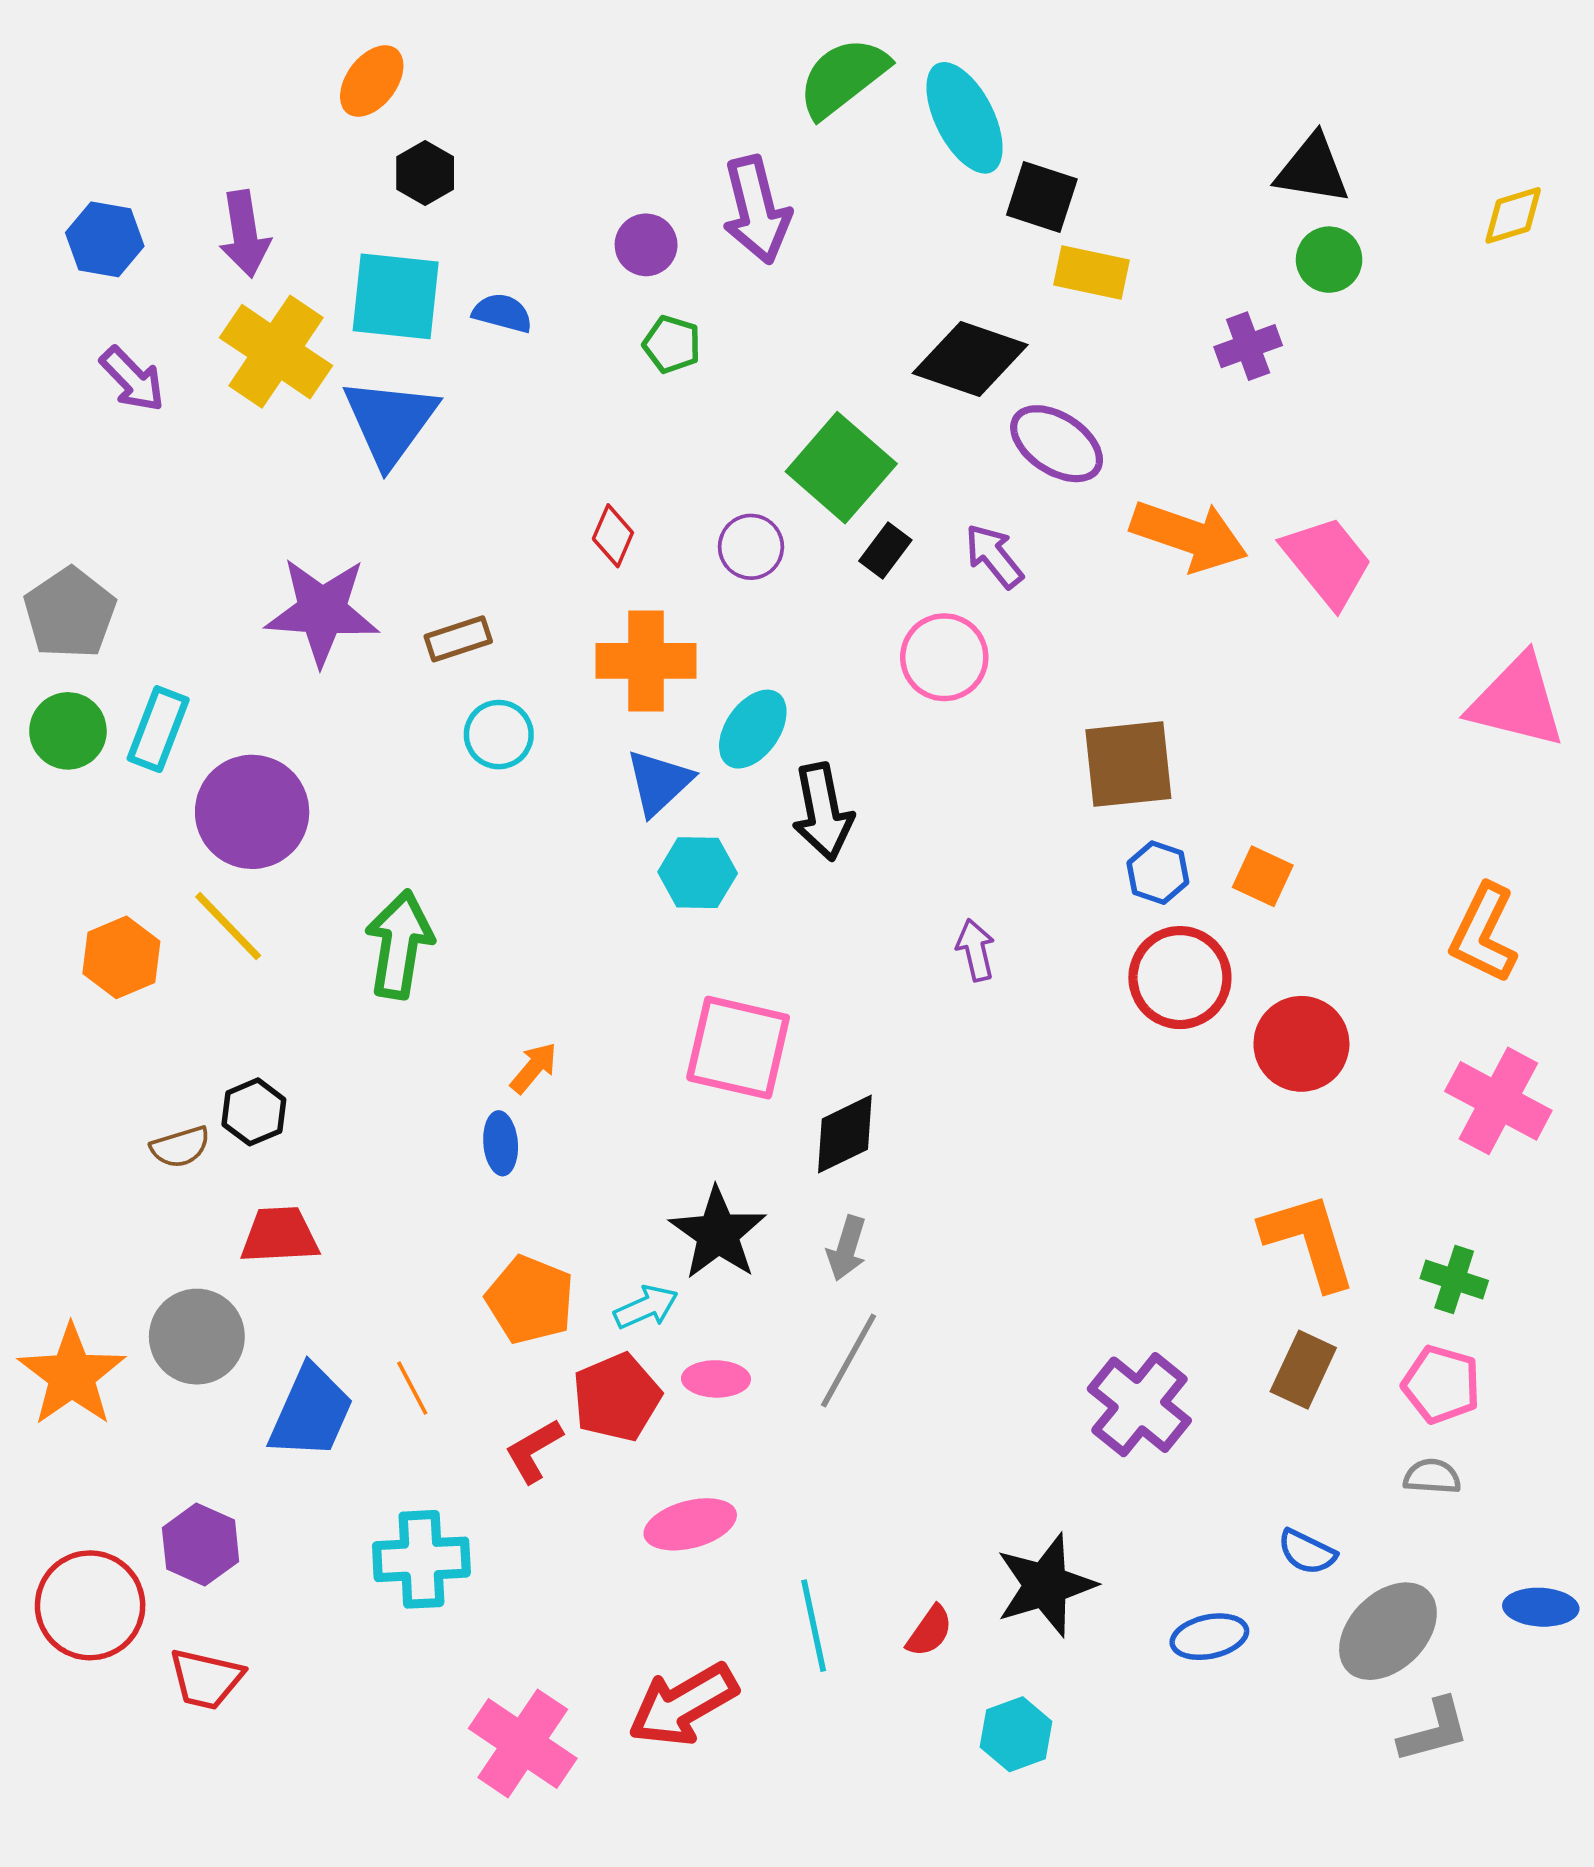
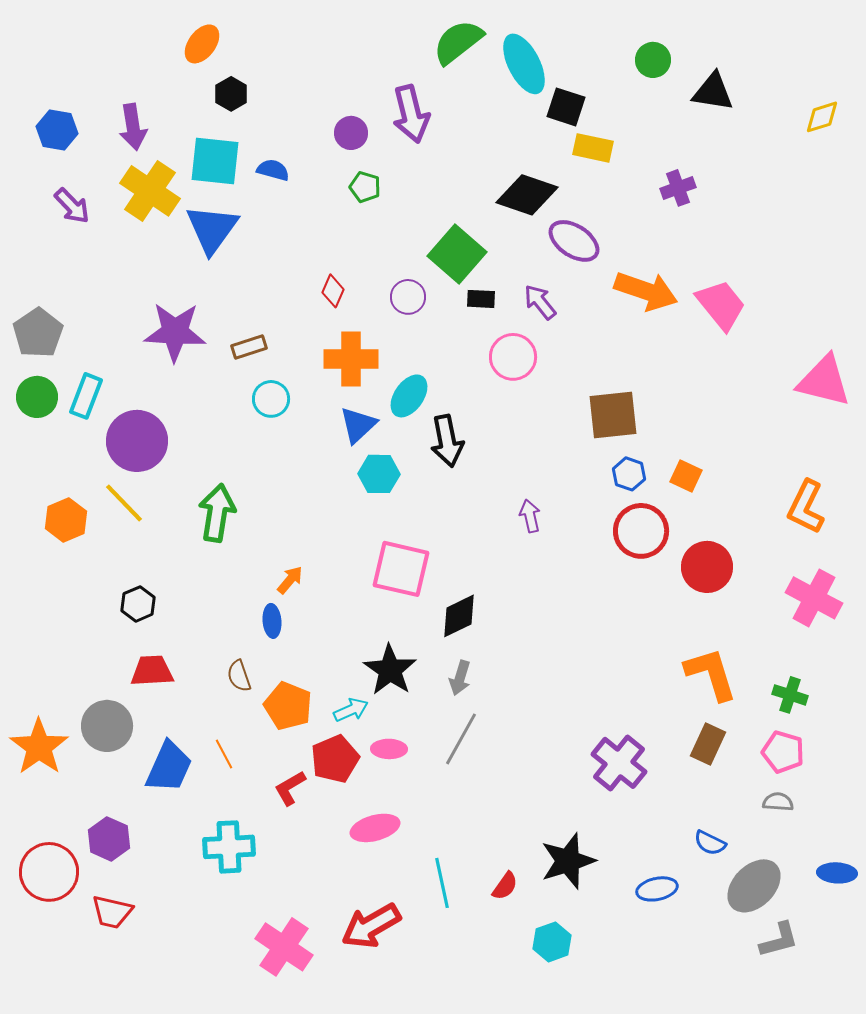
green circle: (1329, 260) -> (653, 60), moved
black rectangle: (885, 550) -> (481, 299), turned 56
brown semicircle: (180, 1147) -> (239, 676), moved, turned 88

